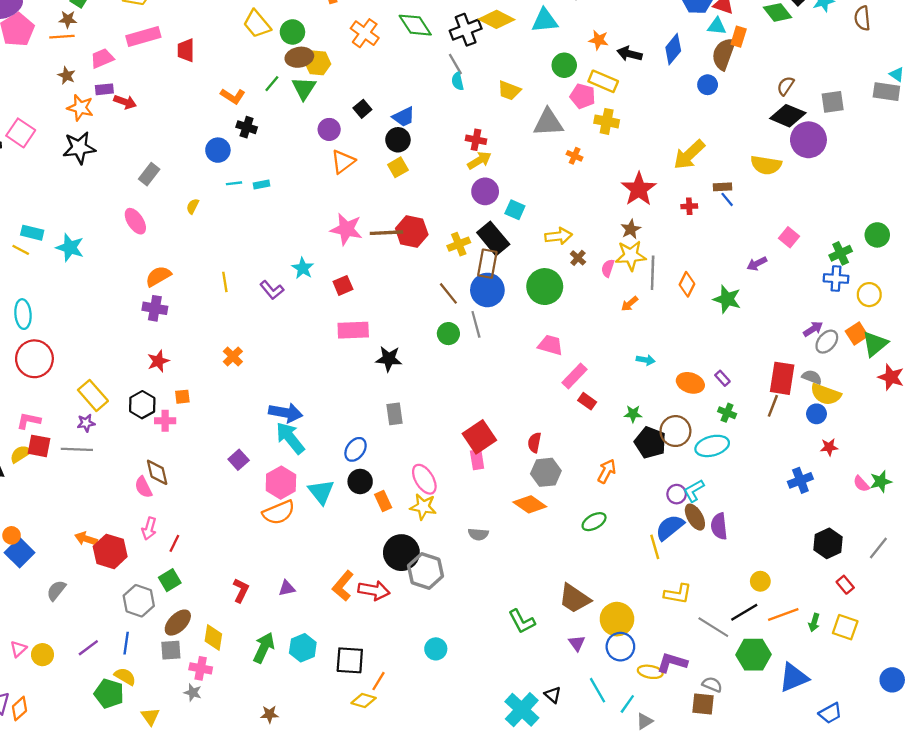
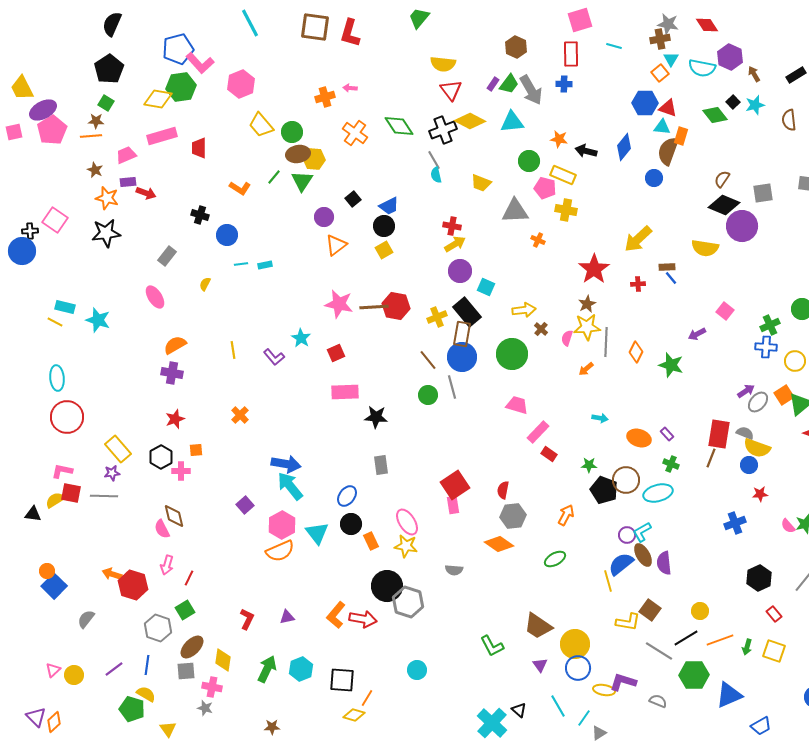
black cross: (247, 127) -> (200, 215), moved
brown square: (703, 704) -> (650, 610), moved, turned 30

